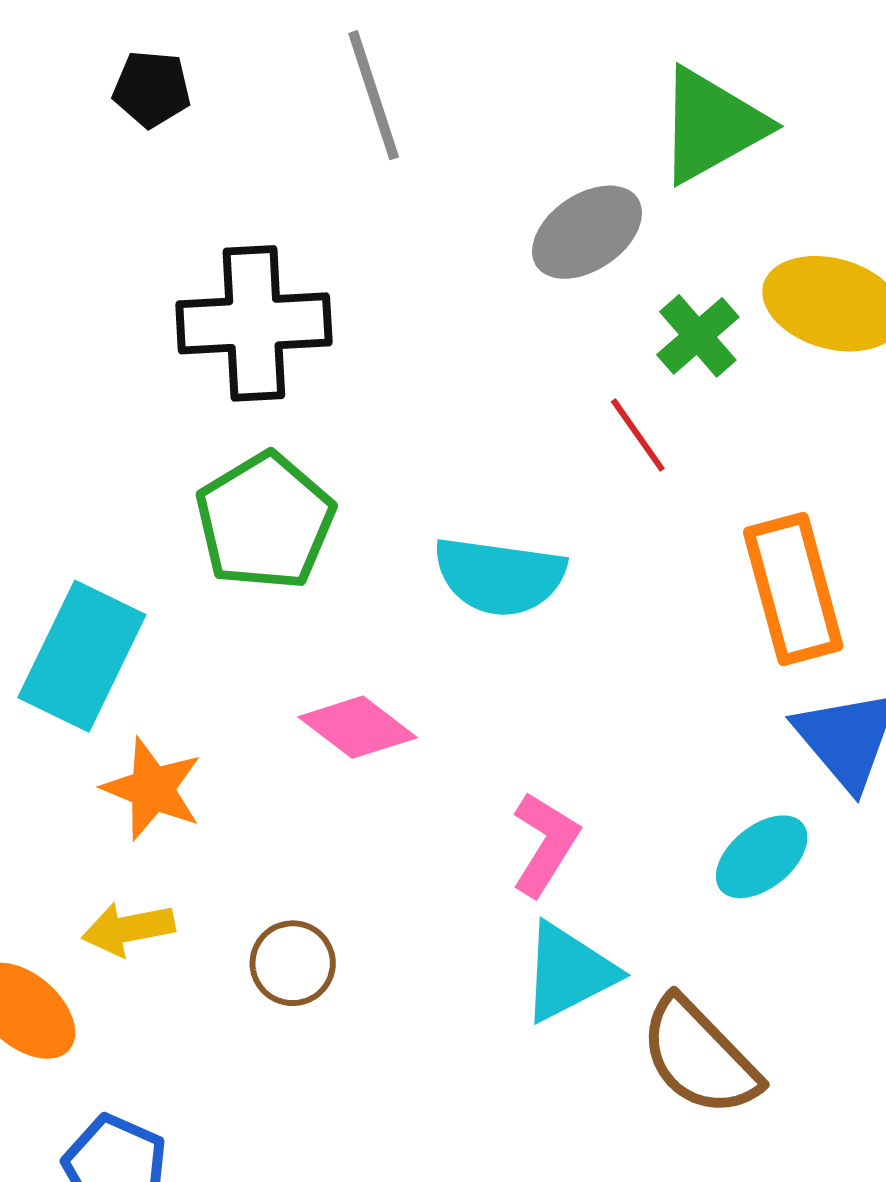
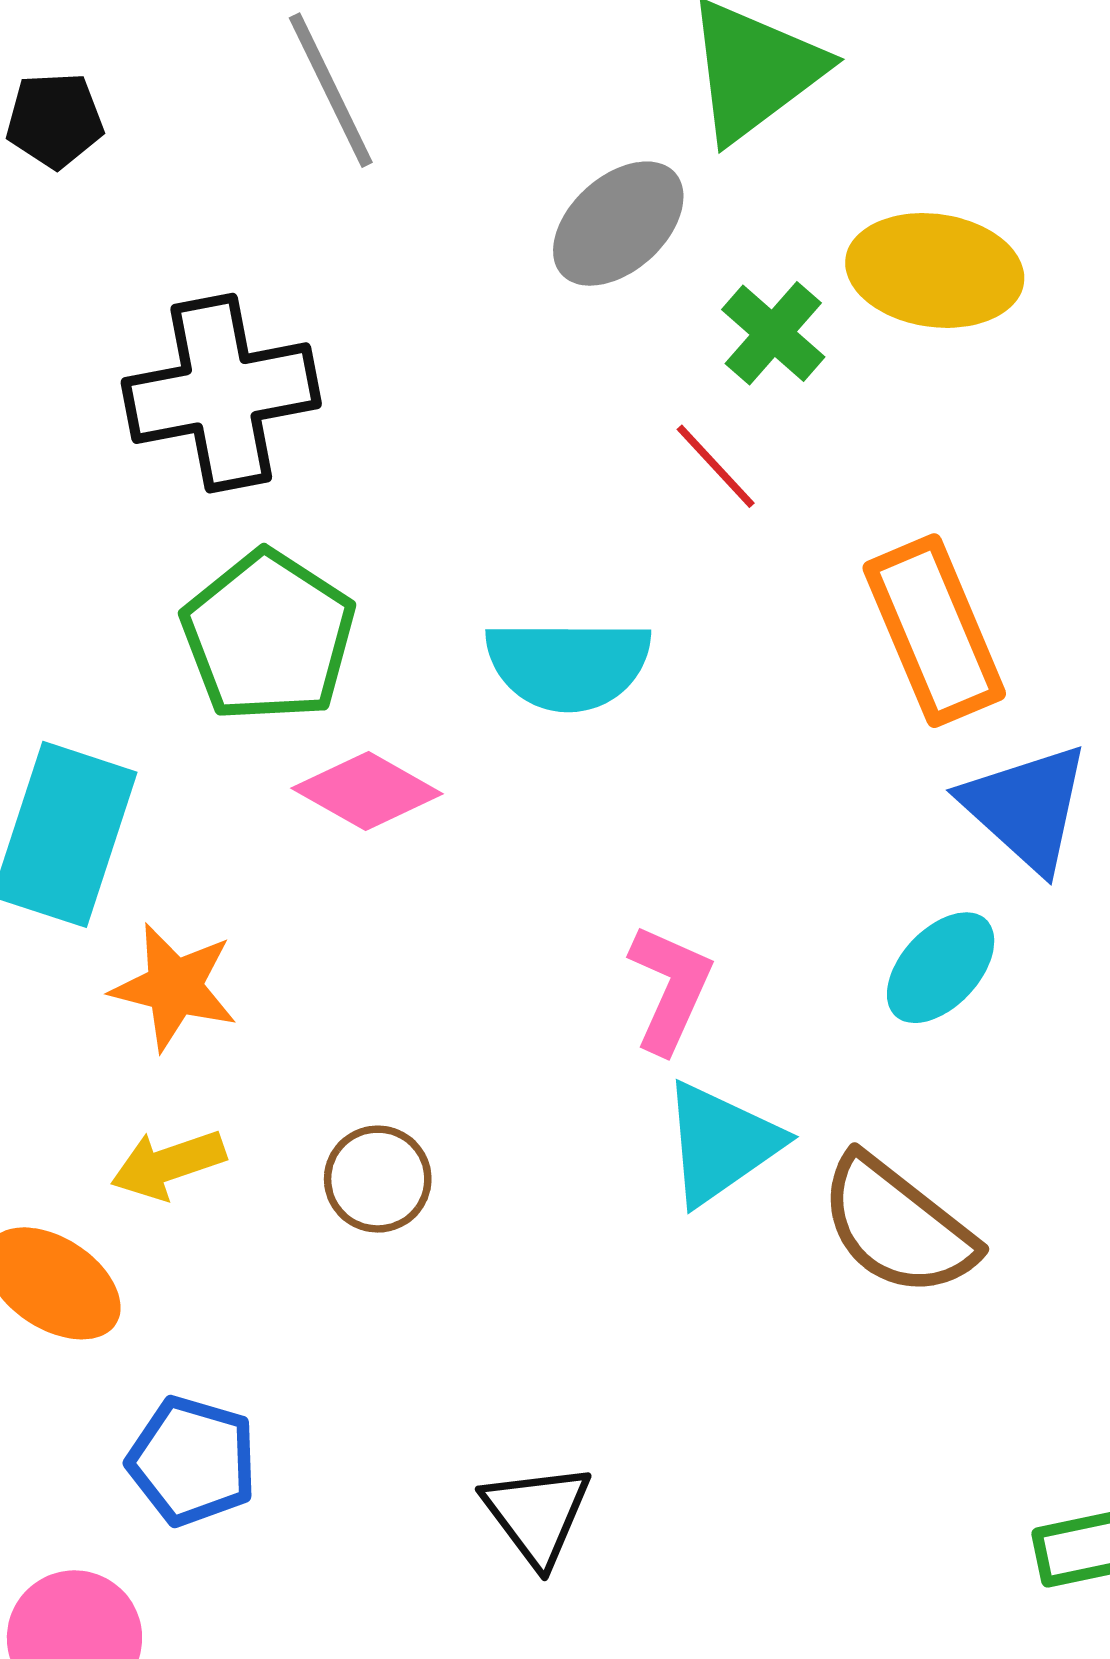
pink diamond: (358, 727) -> (367, 791), moved

